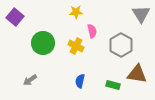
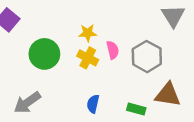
yellow star: (76, 12) -> (88, 33), moved
pink semicircle: (92, 31) -> (113, 50), moved
gray arrow: (30, 80) -> (27, 103), size x1.5

